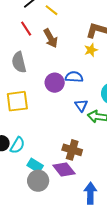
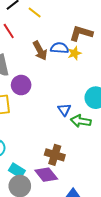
brown arrow: (51, 38) -> (40, 51), moved
blue semicircle: (74, 77) -> (60, 48), moved
purple circle: (55, 83) -> (21, 85), moved

